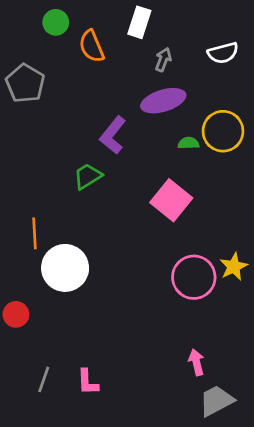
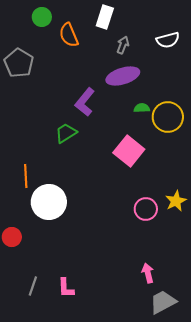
yellow circle: (223, 131) -> (168, 117), moved
pink circle: (194, 277) -> (146, 209), size x0.7

